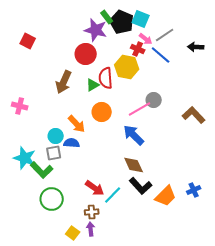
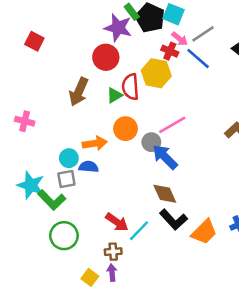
gray circle: (154, 100) -> (151, 142), moved
orange arrow: (77, 124) -> (95, 143), turned -54

